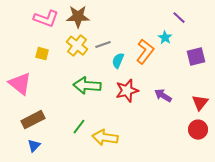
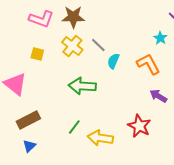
gray line: (103, 45) -> (98, 45), turned 63
orange L-shape: (145, 52) -> (148, 64), moved, turned -65
red star: (127, 91) -> (139, 126), moved, turned -30

